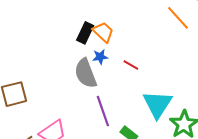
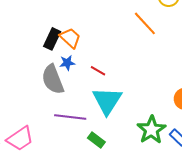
cyan triangle: (157, 104) -> (107, 101), moved
purple line: (103, 111) -> (70, 117), turned -64

